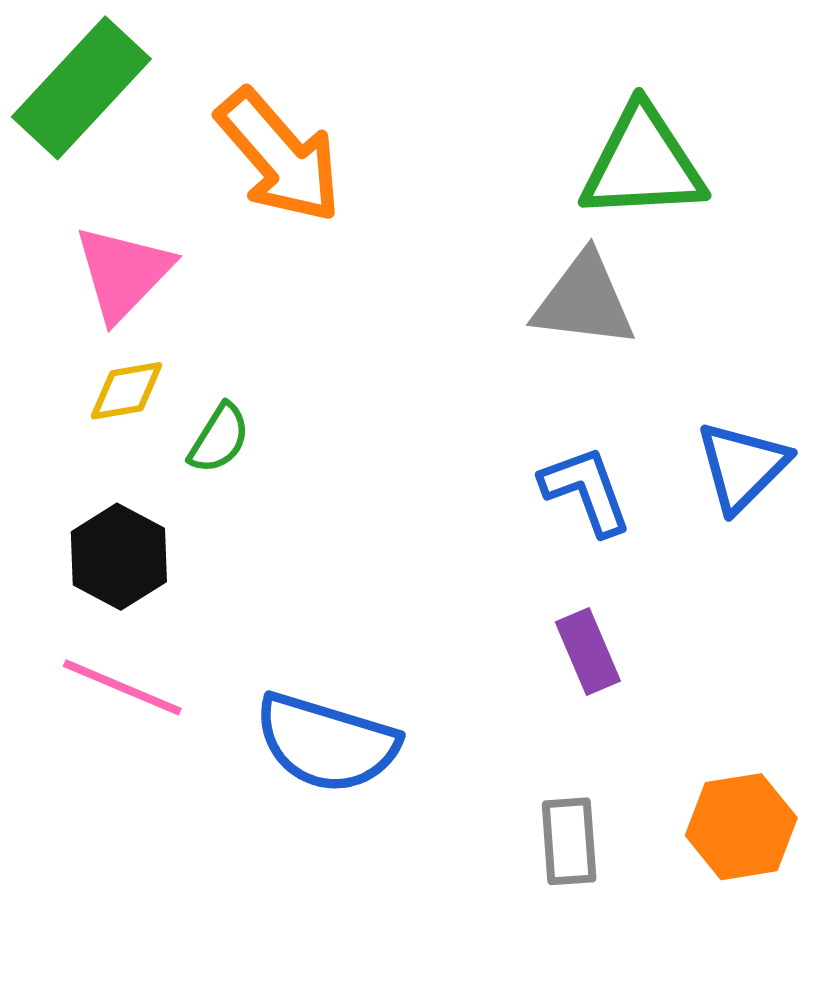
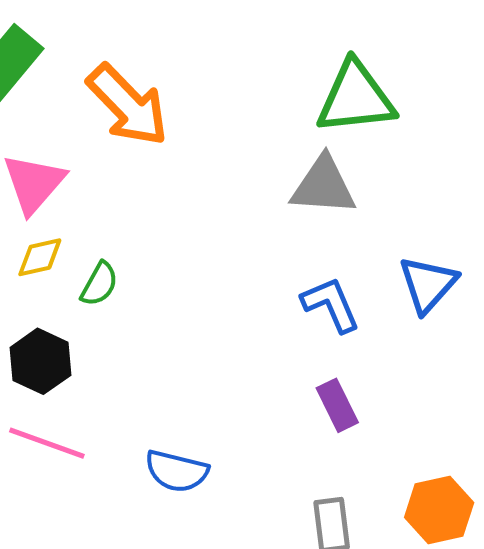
blue semicircle: (326, 743) -> (177, 471), size x0.7

